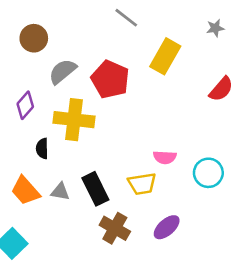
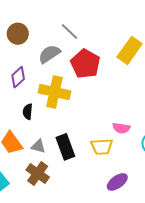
gray line: (126, 18) -> (69, 31), moved
brown circle: (34, 38) -> (18, 34), moved
brown cross: (115, 228) -> (38, 173), moved

